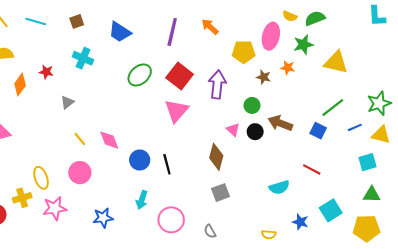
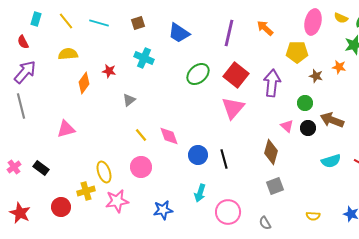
pink ellipse: (271, 36) -> (313, 22), moved
cyan semicircle: (279, 187) -> (331, 161), moved
yellow semicircle: (269, 235) -> (313, 216), moved

